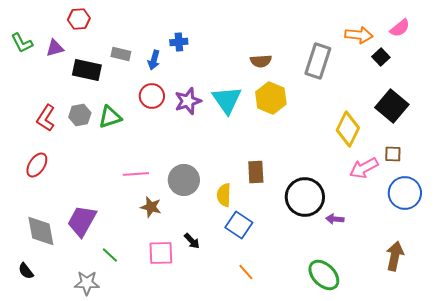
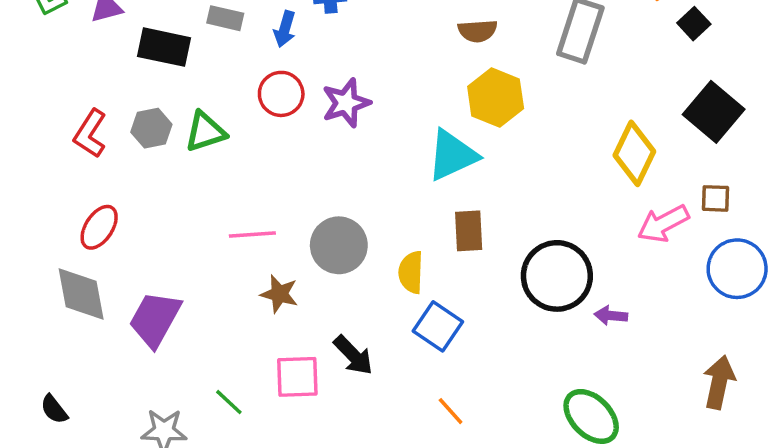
cyan triangle: (227, 100) -> (452, 155), moved, turned 40
red ellipse: (37, 165) -> (99, 227), moved
gray diamond: (41, 231) -> (81, 294), moved
black arrow: (192, 241) -> (353, 355), size x1.4
green line: (110, 255) -> (229, 402), moved

